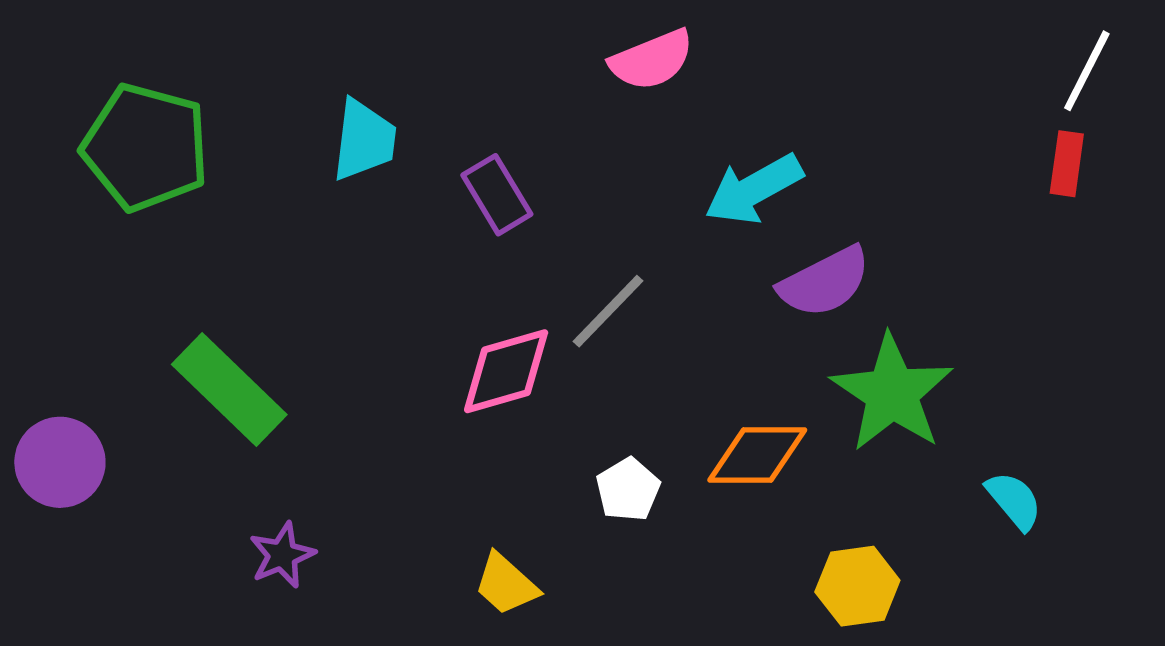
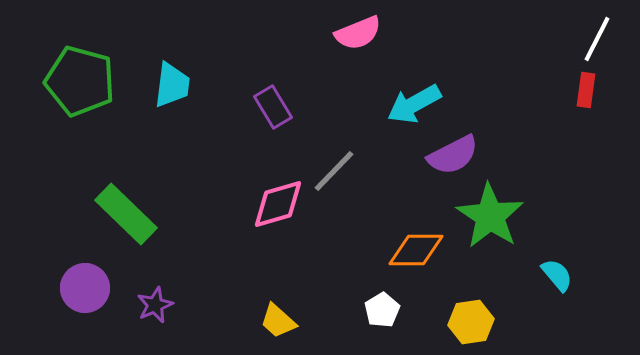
cyan trapezoid: (364, 140) -> (172, 85), moved
purple circle: (60, 462) -> (85, 288), moved
white pentagon: (628, 490) -> (382, 310), moved

